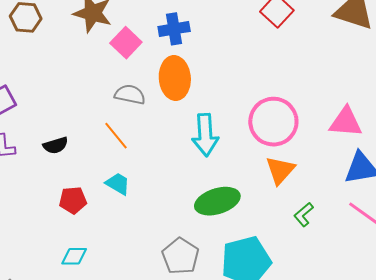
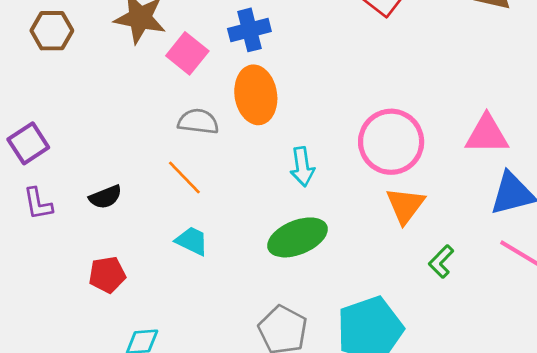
cyan arrow: (205, 135) -> (302, 167), size x0.7
red pentagon: (73, 200) -> (107, 275), moved
green ellipse: (217, 201) -> (298, 237), moved

